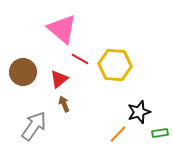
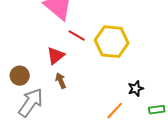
brown circle: (23, 72) -> (20, 76), moved, size x0.7
black star: (139, 112) -> (136, 89), size x0.7

